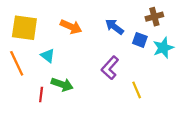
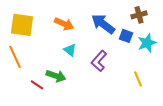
blue arrow: (114, 27) -> (103, 24), size x1.4
cyan triangle: (48, 56) -> (70, 50), moved
yellow line: (137, 90) -> (138, 79), moved
red line: (41, 94) -> (37, 85), turned -64

